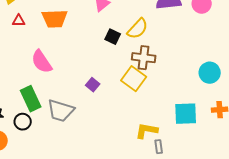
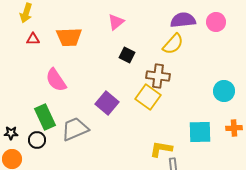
yellow semicircle: (138, 29) -> (173, 44), moved
purple square: (93, 85) -> (107, 103), size x1.6
gray trapezoid: (61, 111) -> (75, 129), turned 140

